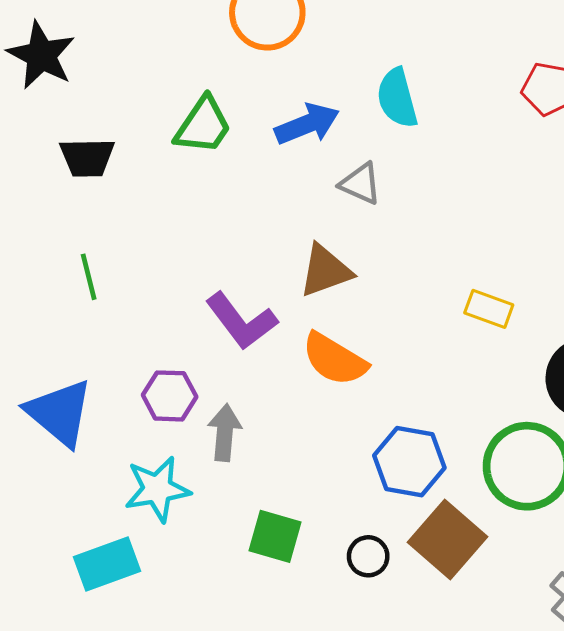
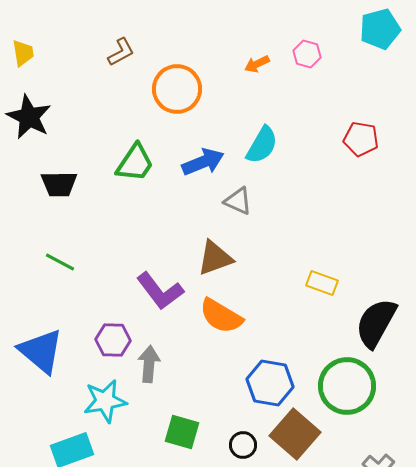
cyan semicircle: (397, 98) -> (262, 145), turned -135
green line: (89, 277) -> (60, 262), turned -48

